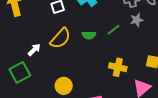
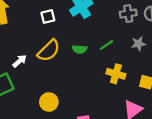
gray star: (137, 20) -> (138, 44), moved
yellow cross: (118, 67) -> (116, 74), moved

